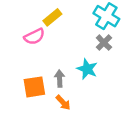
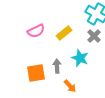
yellow rectangle: (52, 17) -> (64, 33), moved
orange arrow: (63, 103) -> (70, 86), moved

